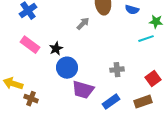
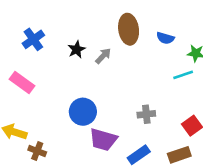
pink rectangle: (30, 45) -> (22, 82), moved
black star: (56, 49) -> (77, 49), moved

